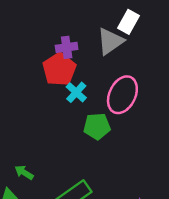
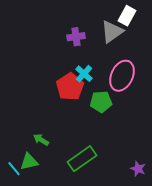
red pentagon: (59, 69) -> (70, 87), moved

